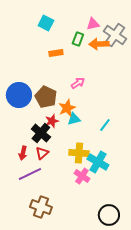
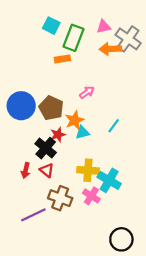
green rectangle: (78, 39) -> (74, 38), moved, size x1.6
cyan line: (105, 125) -> (114, 126), moved
red triangle: (42, 153) -> (47, 170), turned -40
purple line: (30, 174) -> (33, 215), moved
brown cross: (41, 207) -> (60, 198), moved

